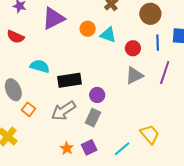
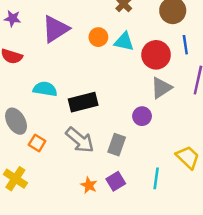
red circle: (133, 48) -> (156, 55), size x1.5
purple circle: (97, 95) -> (142, 116), moved
gray arrow: (63, 111) -> (80, 140), turned -100
cyan line: (122, 149) -> (156, 178), turned -36

